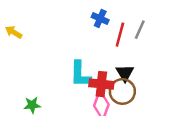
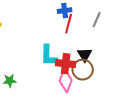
blue cross: (100, 19) -> (65, 11), turned -32
red line: (120, 35) -> (69, 24), moved

